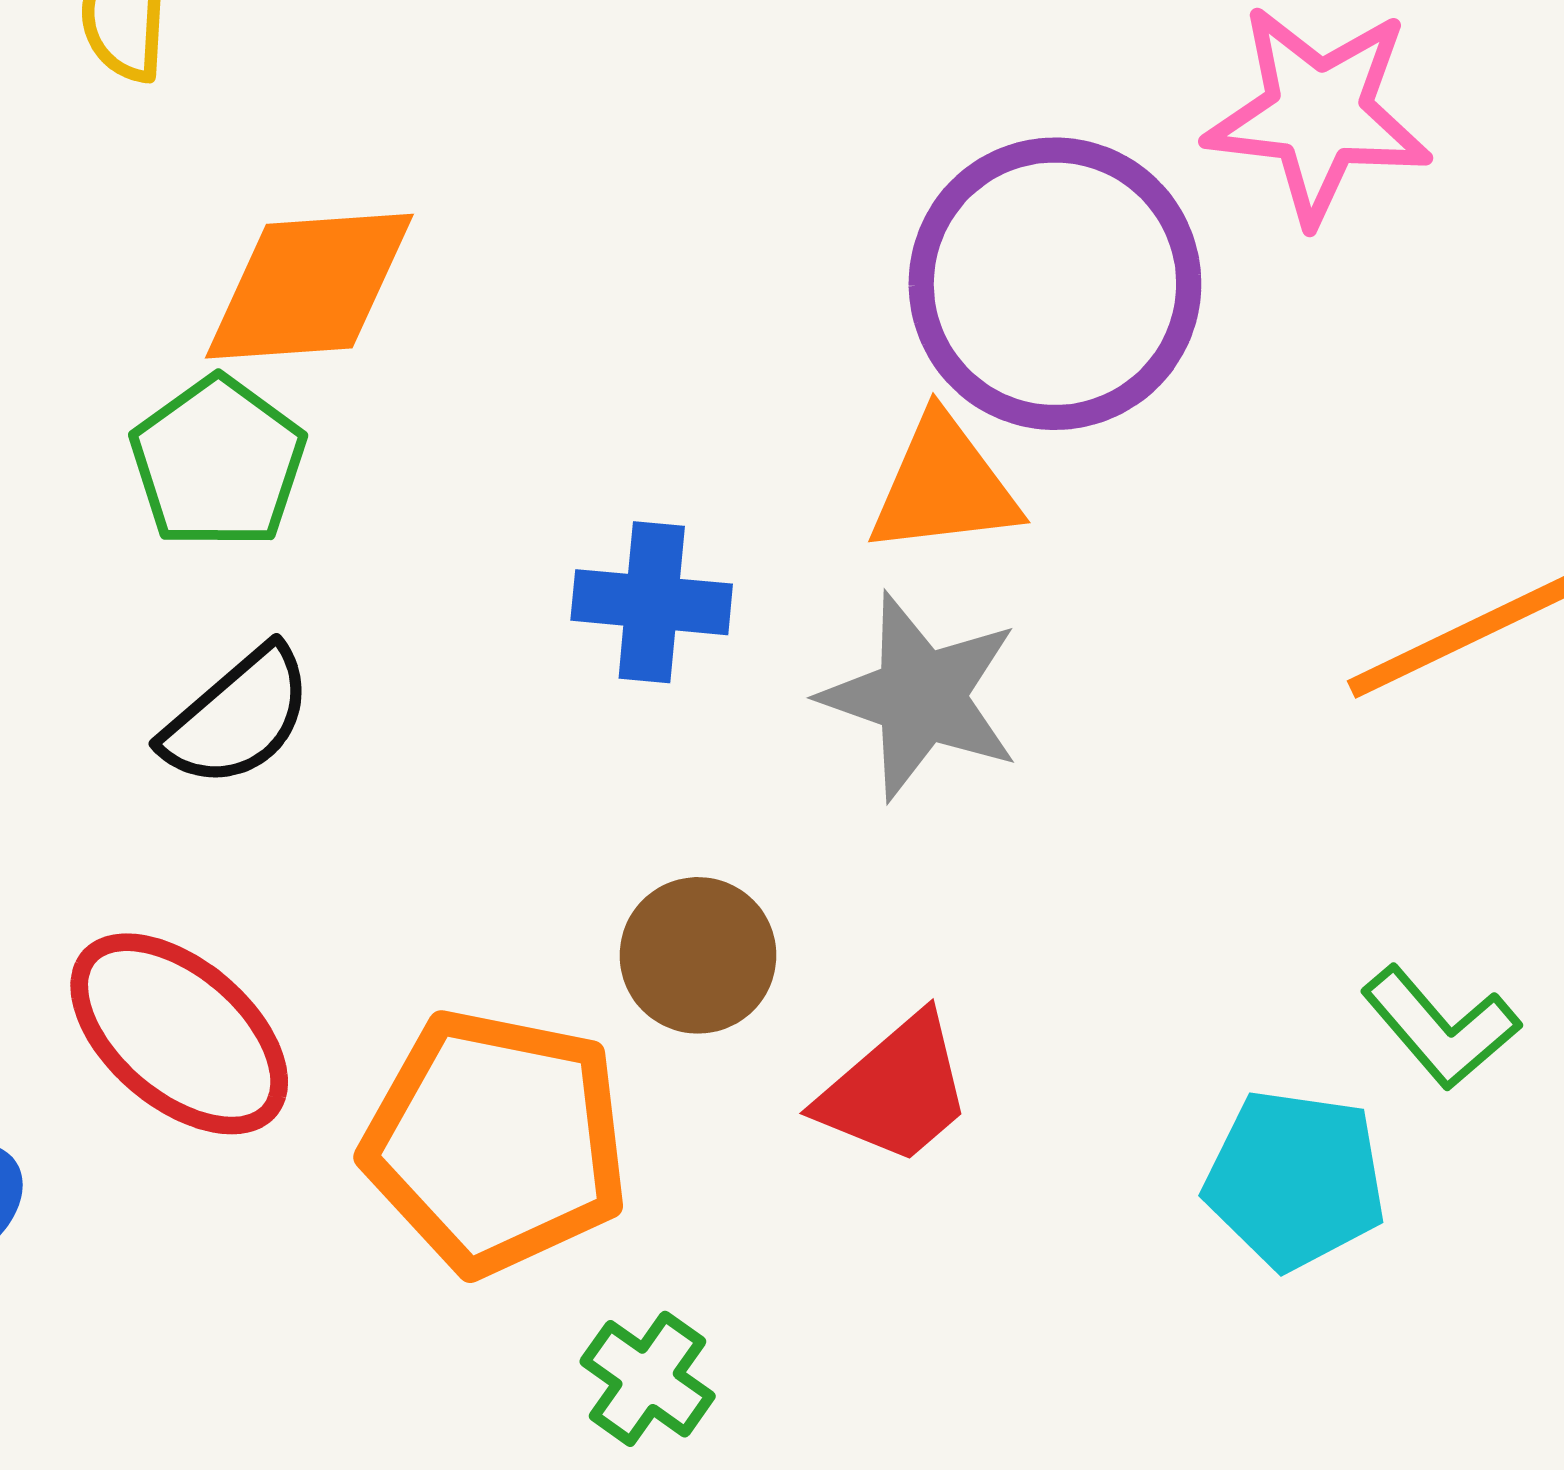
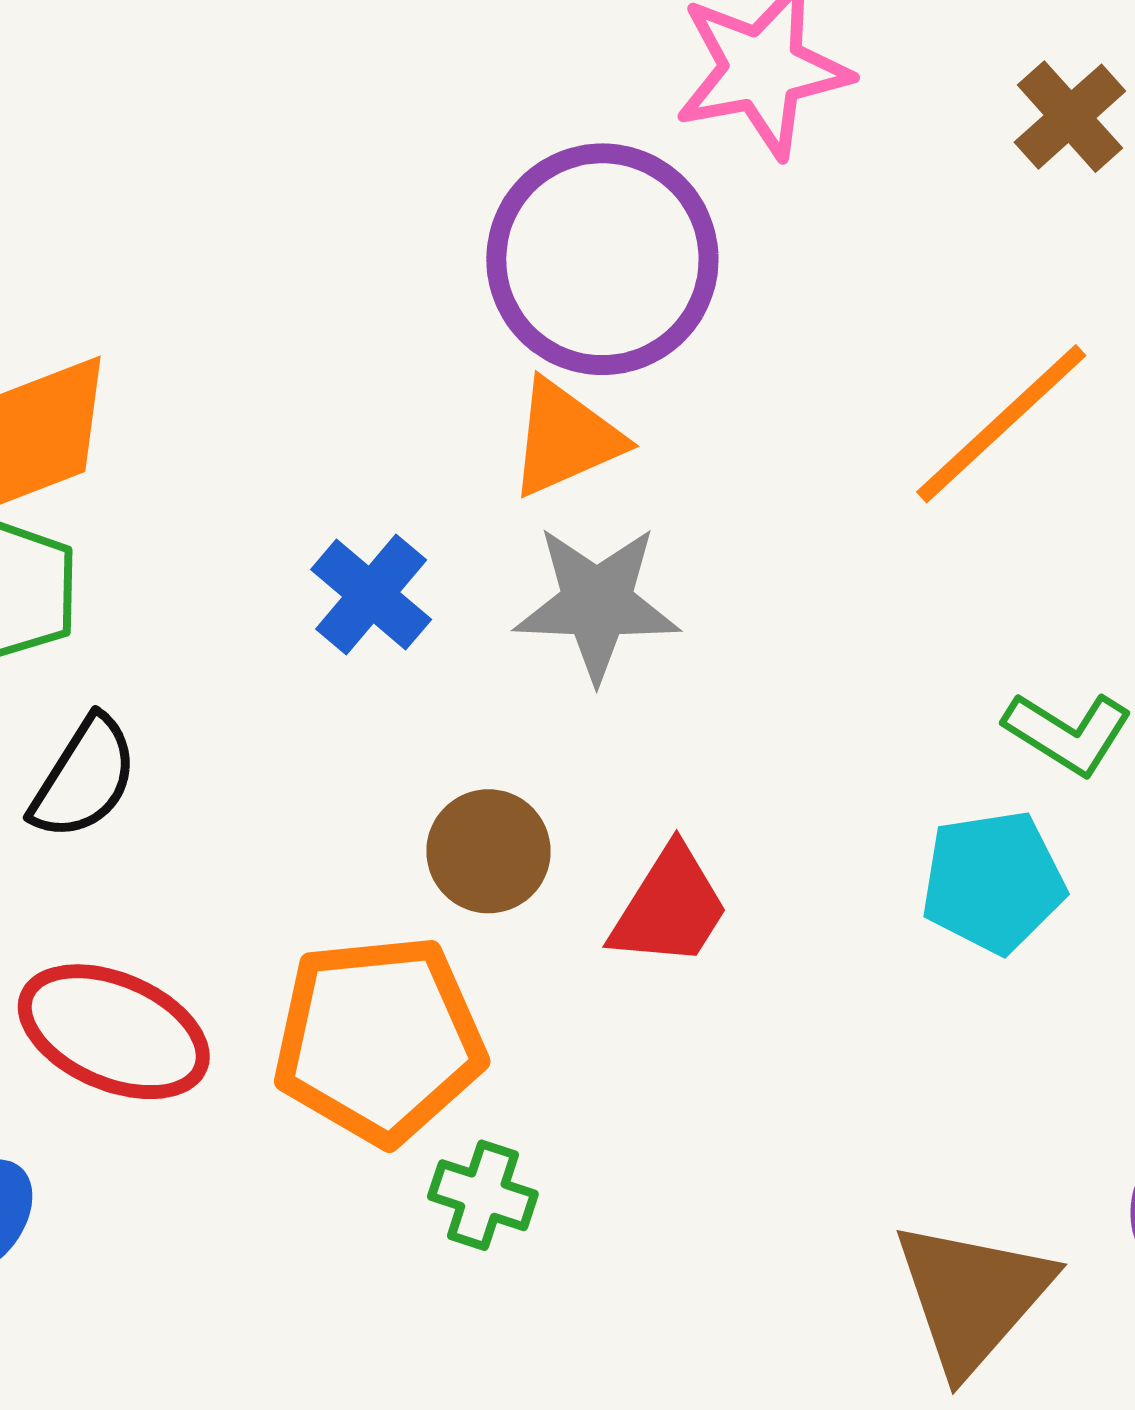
blue cross: (652, 602) -> (371, 595), turned -38
green cross: (648, 1379) -> (483, 1195), moved

